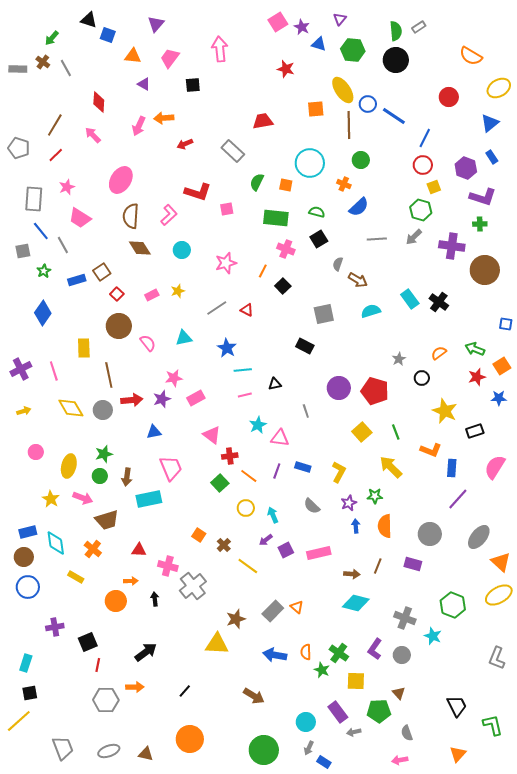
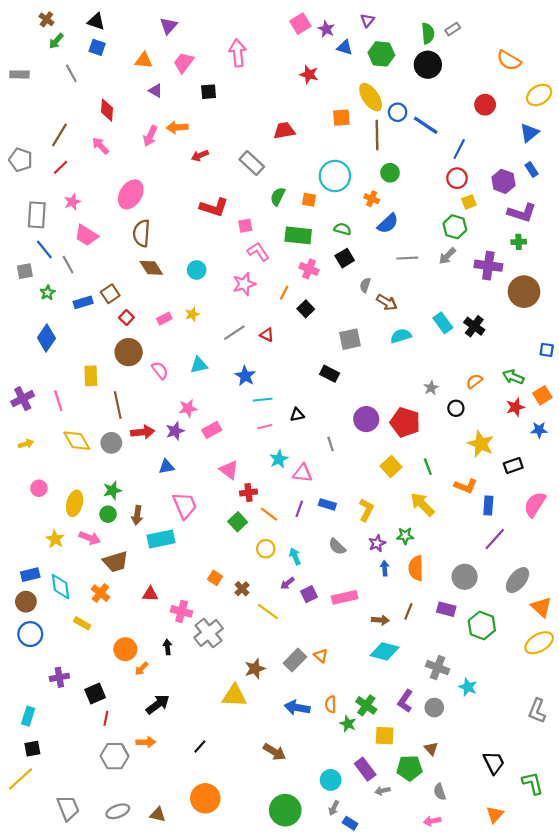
blue square: (108, 35) -> (97, 47), moved
brown cross: (43, 62) -> (46, 19), moved
pink L-shape: (169, 215) -> (258, 252), moved, turned -80
orange arrow: (131, 581) -> (142, 669), moved, turned 136
green hexagon: (453, 605) -> (482, 625), moved

